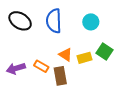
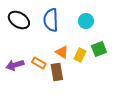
green square: (105, 52) -> (99, 49), turned 35
yellow rectangle: (84, 58) -> (80, 55), turned -48

